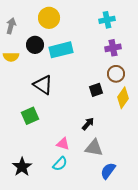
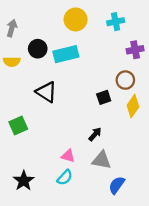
yellow circle: (49, 18) -> (76, 19), moved
purple cross: (113, 48) -> (135, 50), moved
green square: (30, 116) -> (18, 126), moved

